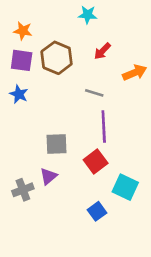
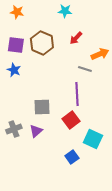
orange star: (23, 31) -> (17, 12), moved
gray line: (94, 93) -> (85, 69), moved
gray cross: (23, 190) -> (14, 129), moved

